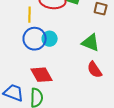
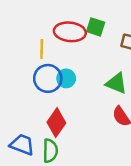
red diamond: (42, 75) -> (56, 123), turned 65

